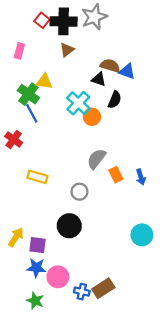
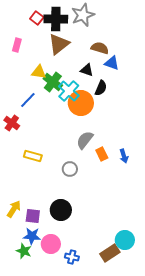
brown triangle: (67, 50) -> (59, 44), size x1.6
brown semicircle: (110, 66) -> (100, 48), moved
green cross: (28, 94) -> (53, 82), moved
blue line: (32, 113) -> (28, 100), turned 72
orange circle: (92, 117) -> (81, 103), size x1.6
black circle: (69, 226) -> (61, 210), moved
cyan circle: (142, 235) -> (125, 240), moved
brown rectangle: (103, 288) -> (110, 253), moved
green star: (35, 301) -> (24, 251), moved

